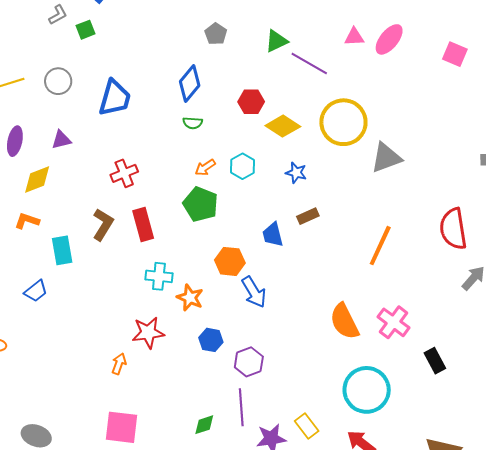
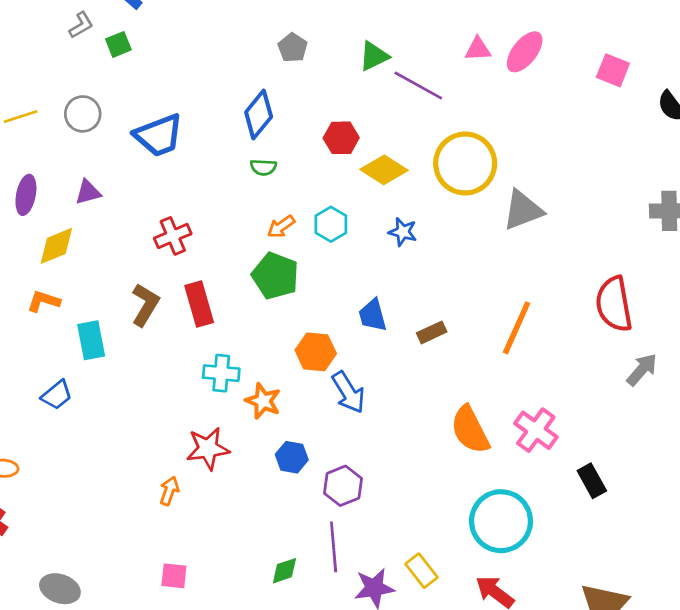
blue trapezoid: (115, 98) -> (159, 135), turned 54
brown rectangle: (308, 216) -> (432, 332), moved
pink square: (122, 427) -> (174, 576), size x0.6

